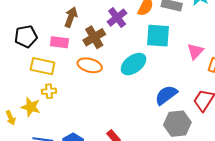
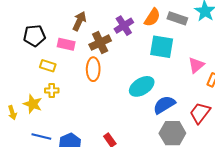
cyan ellipse: (134, 64) -> (142, 86), moved
orange ellipse: (90, 65) -> (93, 69), turned 70
yellow rectangle: (43, 66) -> (48, 66), size x0.7

